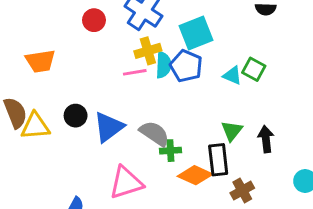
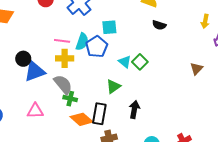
cyan square: (196, 33) -> (109, 27), size x0.7
yellow cross: (148, 51) -> (65, 58), moved
black circle: (76, 116) -> (23, 59), moved
green triangle: (232, 131) -> (113, 86), moved
pink triangle: (126, 183) -> (35, 111), size x0.7

